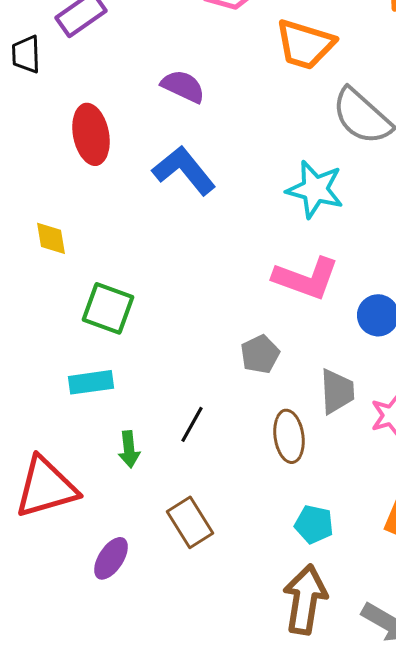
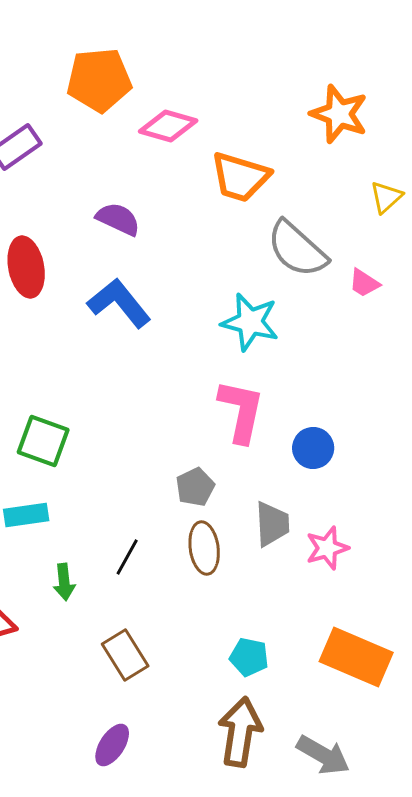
pink L-shape: (306, 278) -> (241, 411), turned -98
brown ellipse: (289, 436) -> (204, 548), moved
purple ellipse: (111, 558) -> (112, 745), moved

